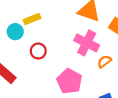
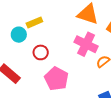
pink pentagon: (69, 81) -> (56, 79), moved

